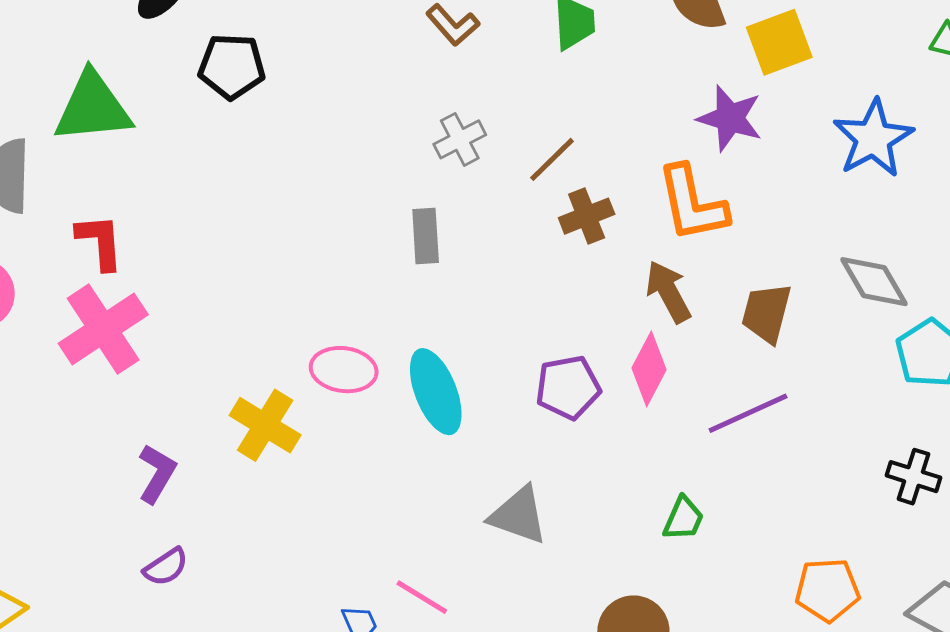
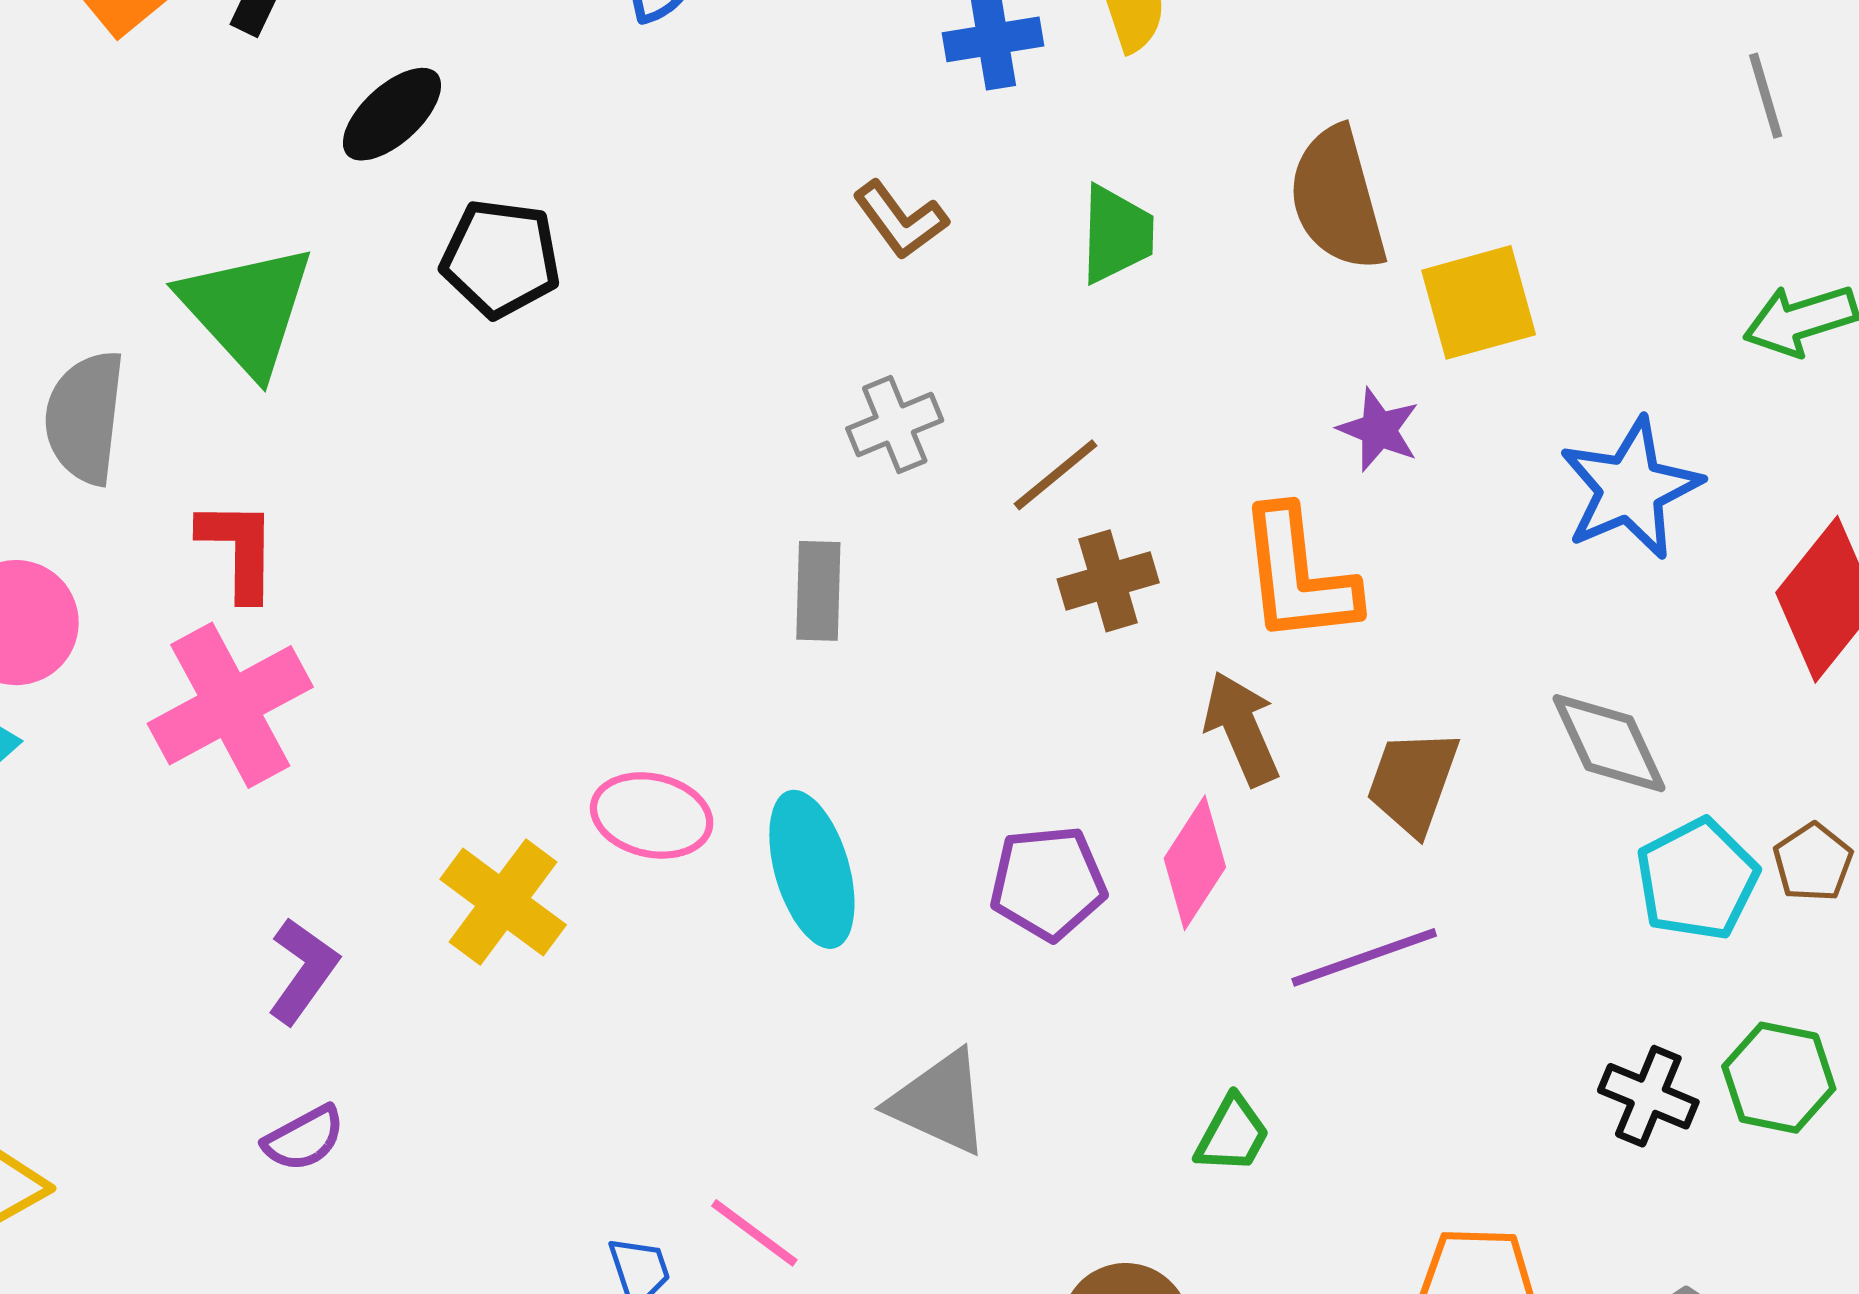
green triangle: (93, 107) -> (247, 309), turned 48
purple star: (730, 118) -> (1379, 430), size x0.7

